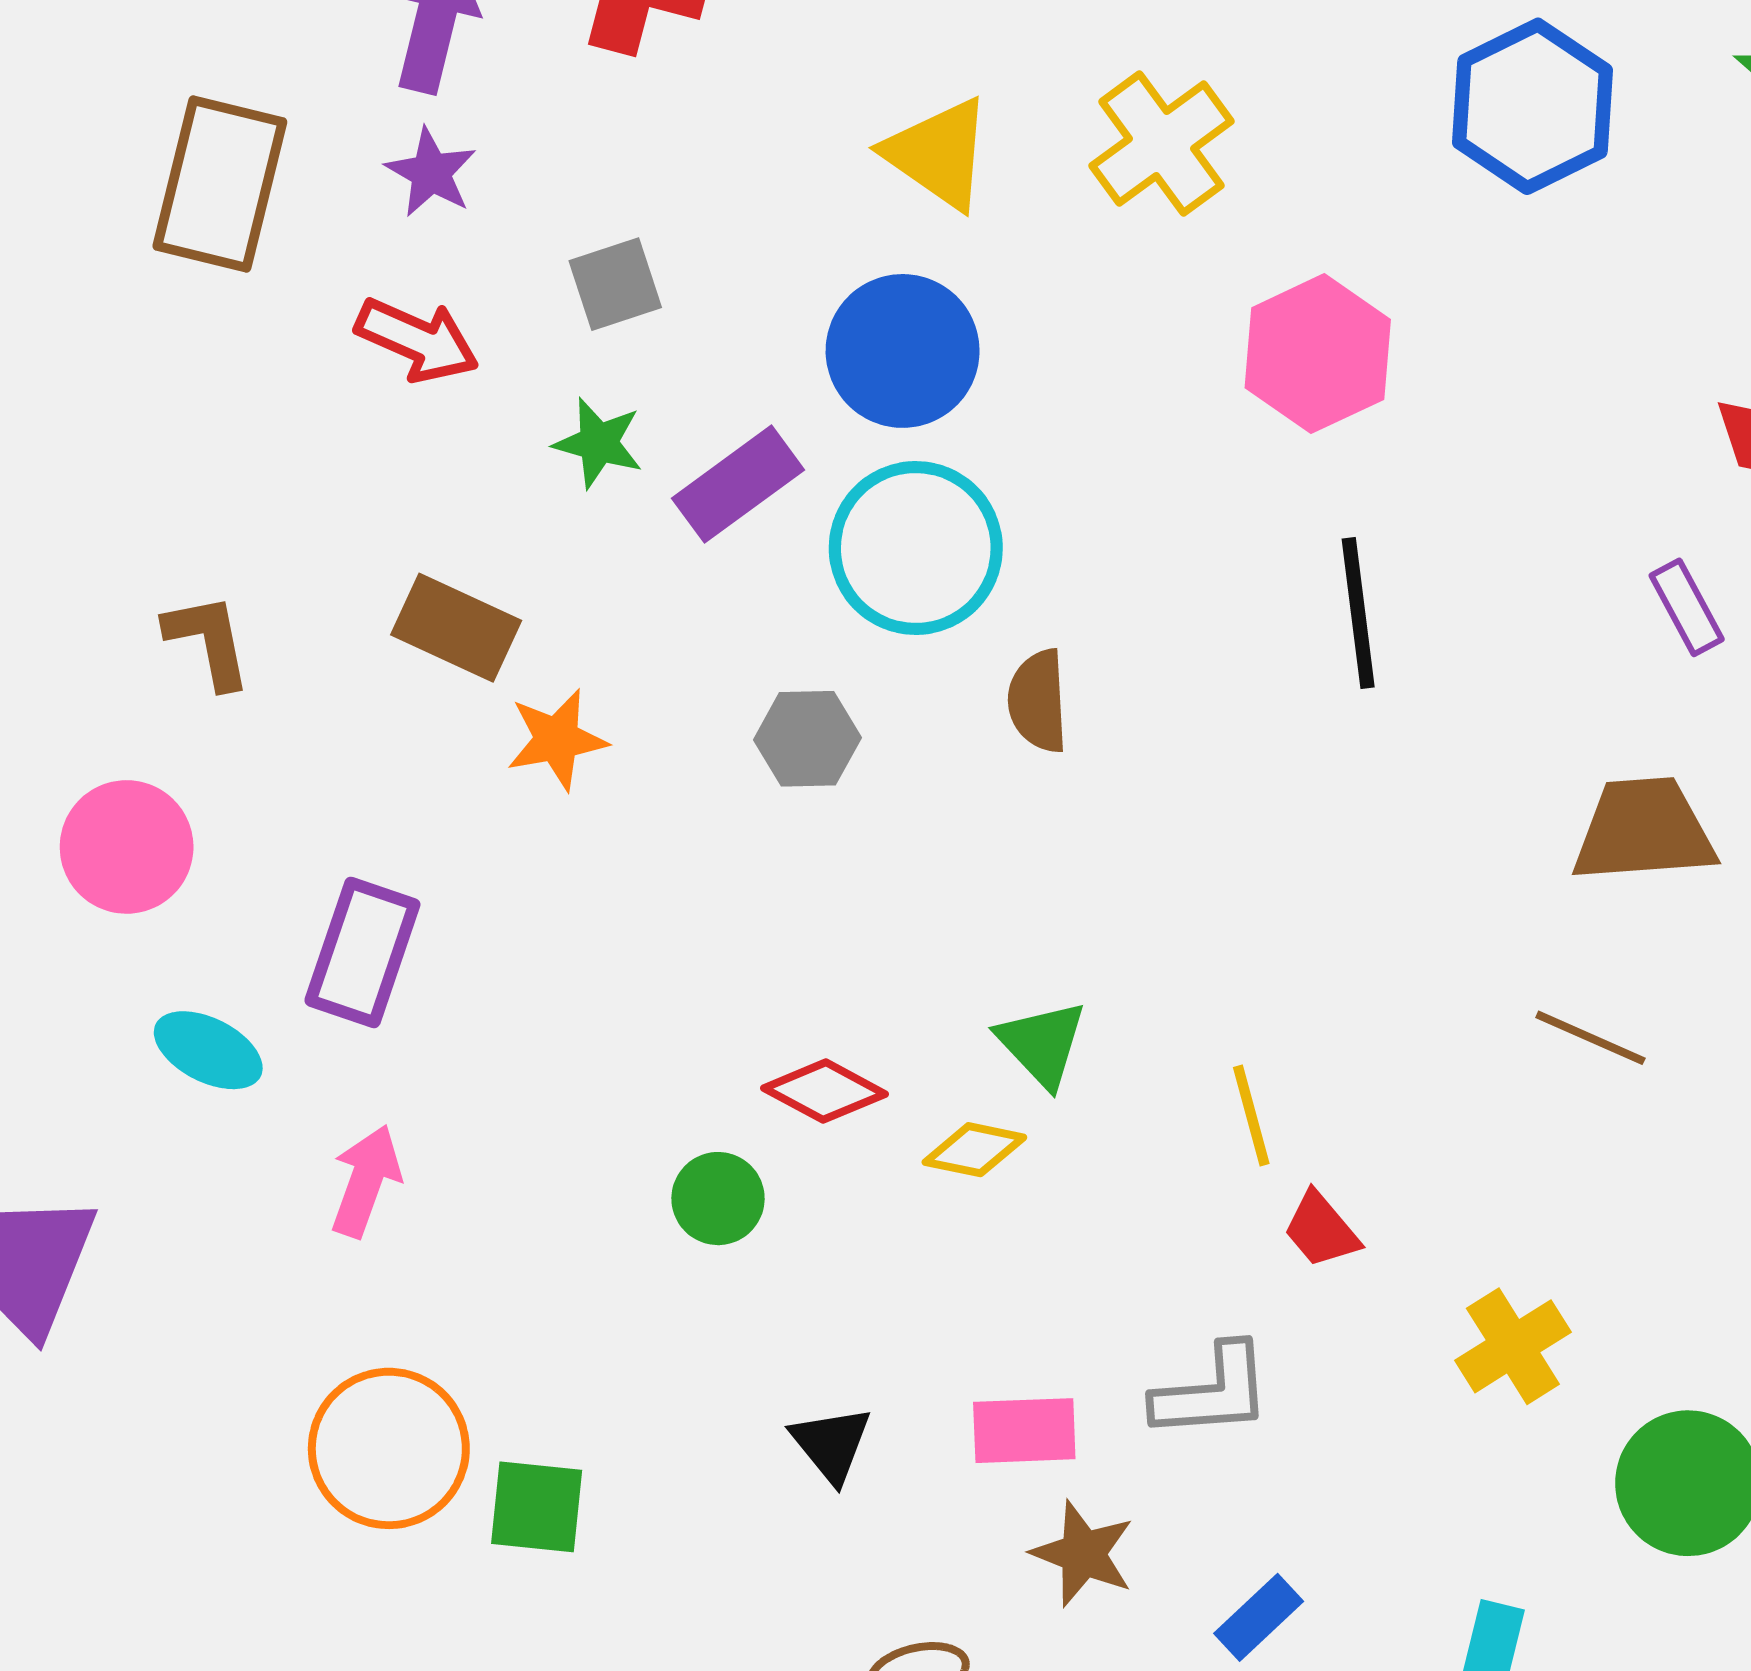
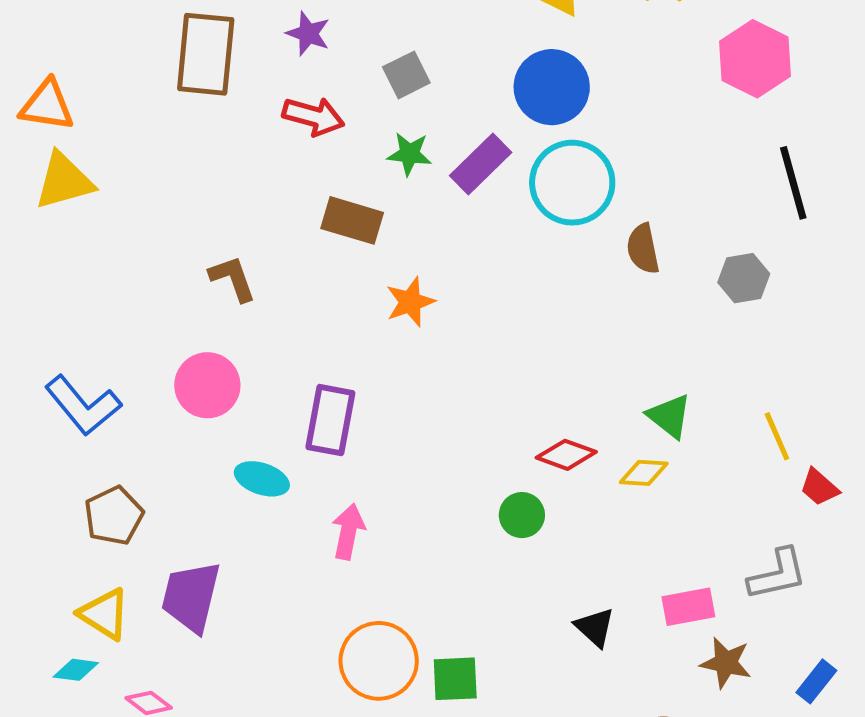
brown rectangle: (456, 628) -> (352, 220), moved
gray hexagon: (807, 739) -> (744, 278), moved

